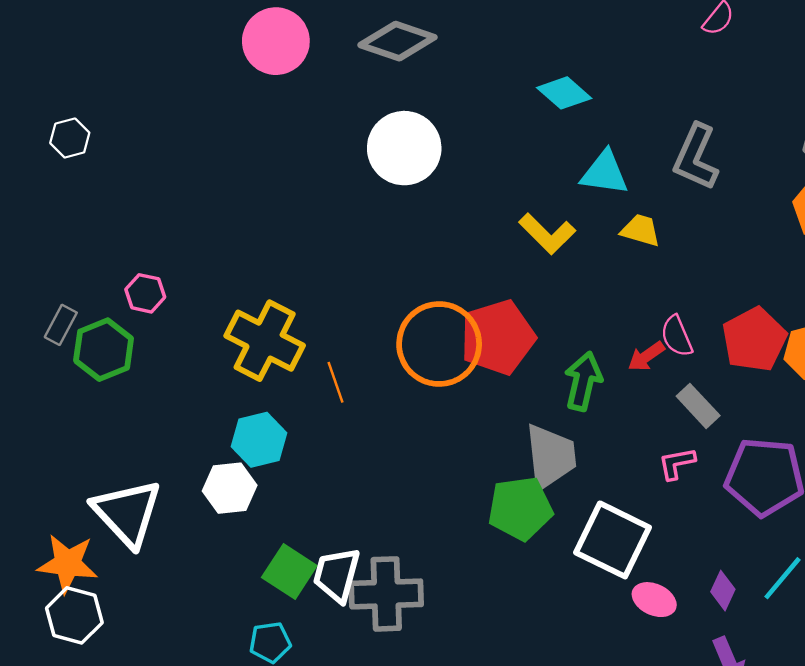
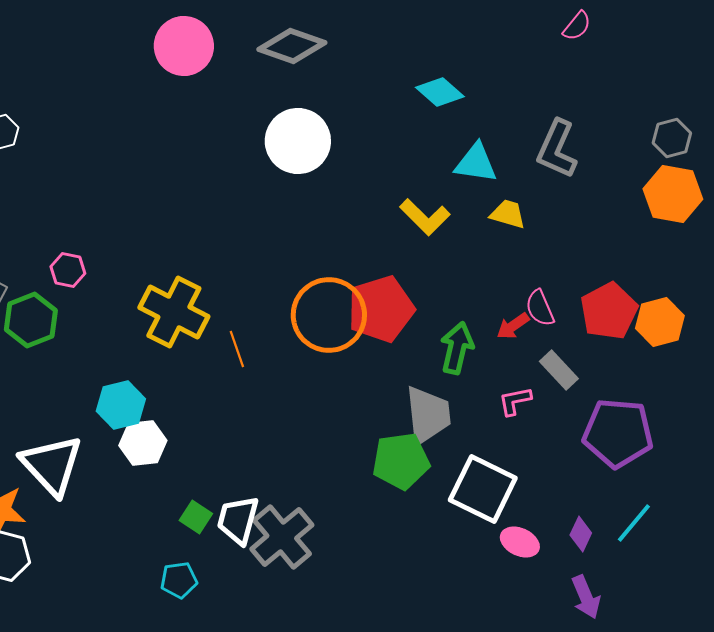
cyan hexagon: (259, 440) -> (121, 405), moved
pink L-shape: (677, 463) -> (515, 401), moved
green square: (289, 571) -> (196, 517), size x0.7
gray cross: (386, 594) -> (282, 537), turned -38

